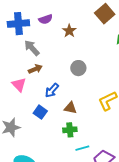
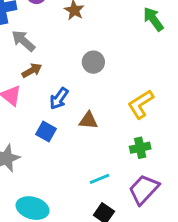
green cross: (70, 130) -> (140, 148), moved
cyan line: (82, 148) -> (99, 179), moved

